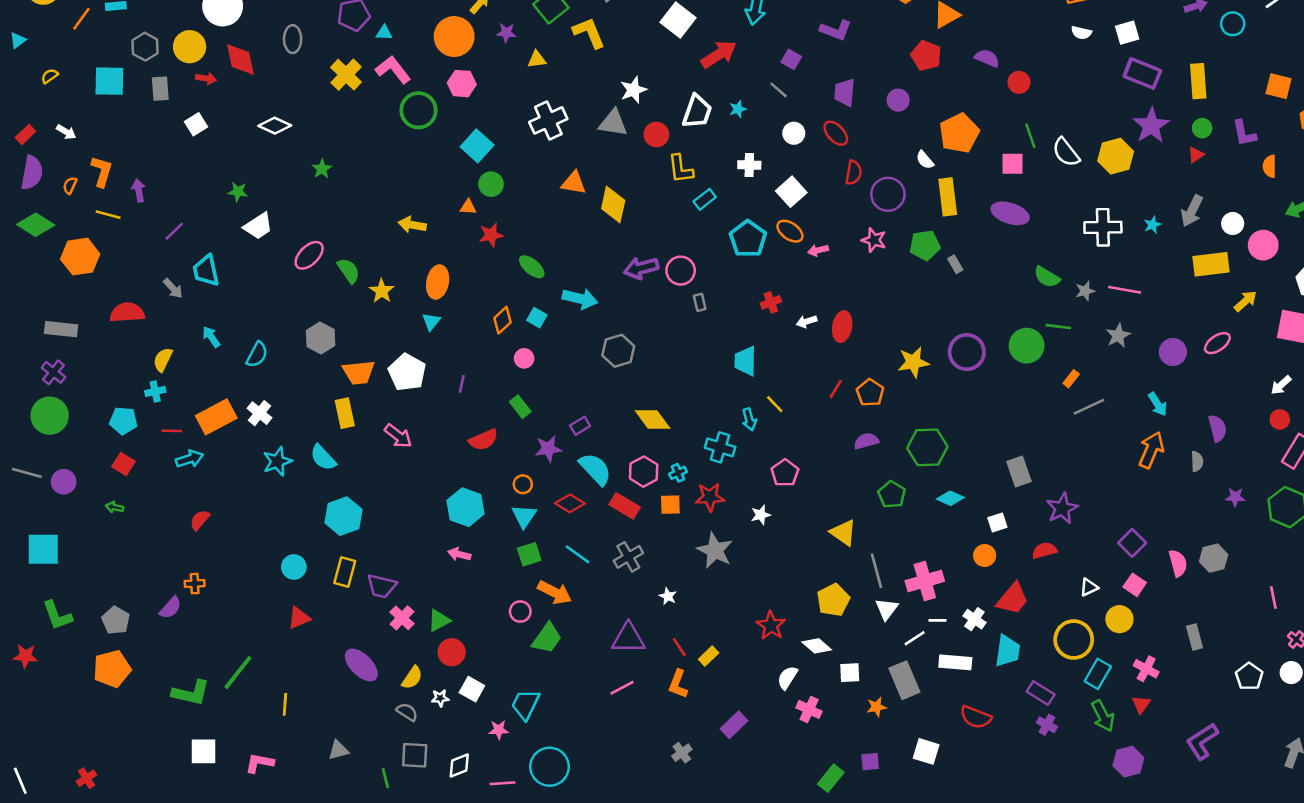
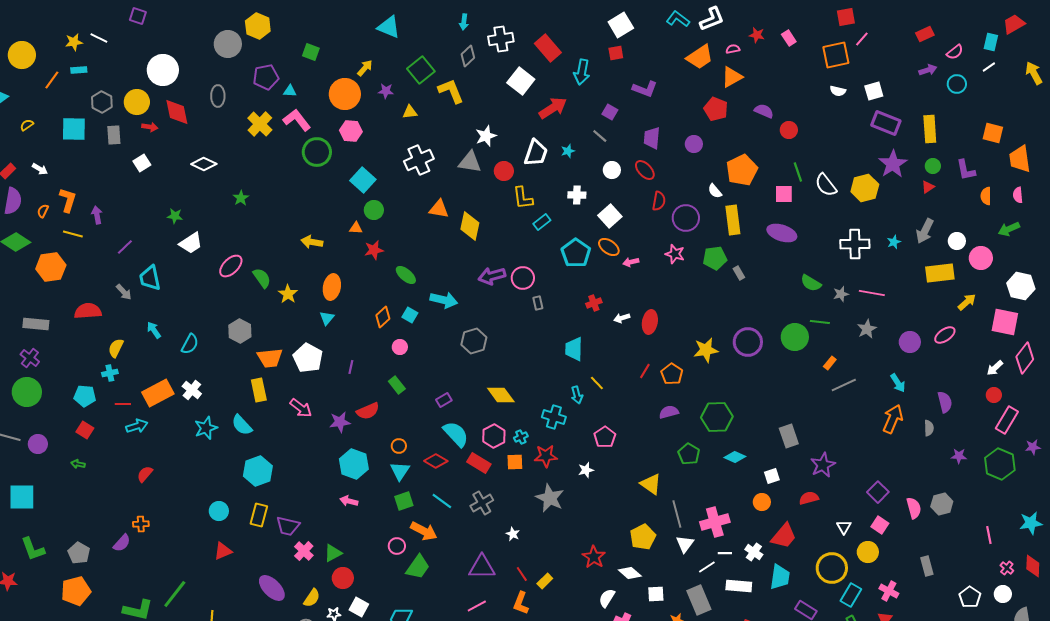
purple star: (548, 449) -> (340, 422), moved
white triangle: (1089, 587) -> (844, 527), turned -35

